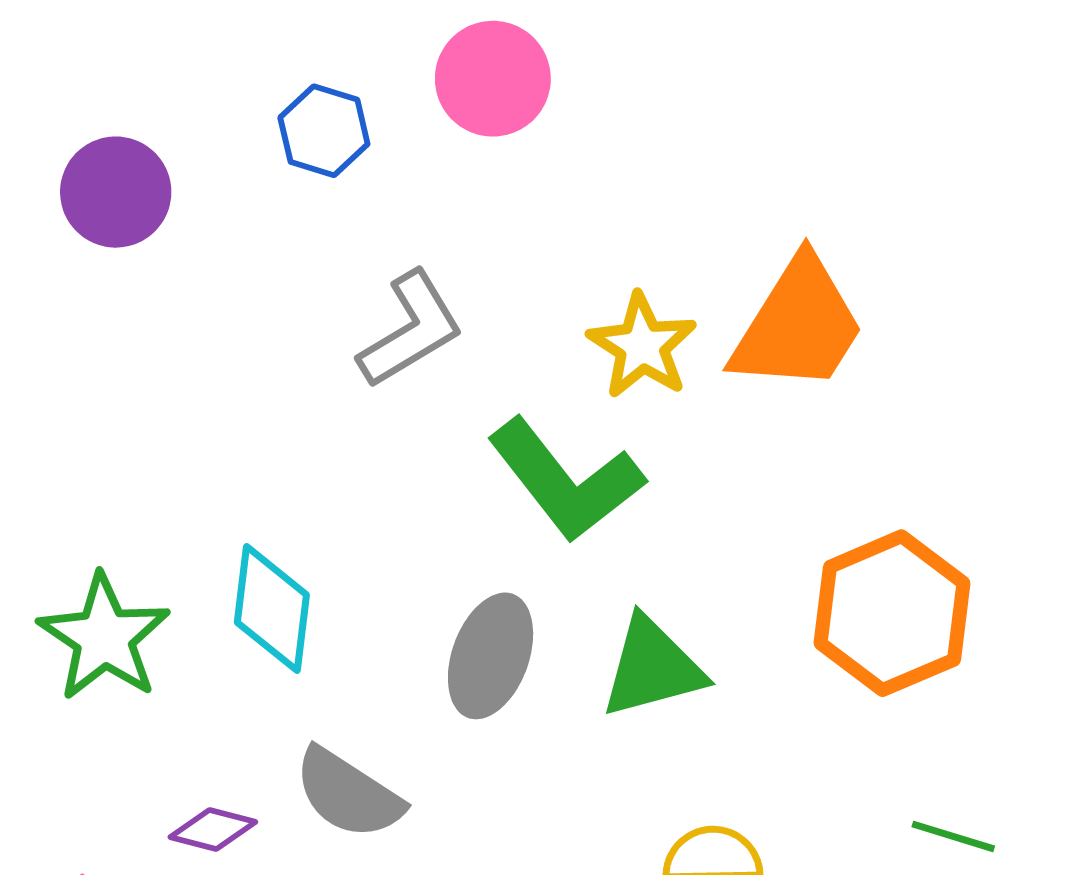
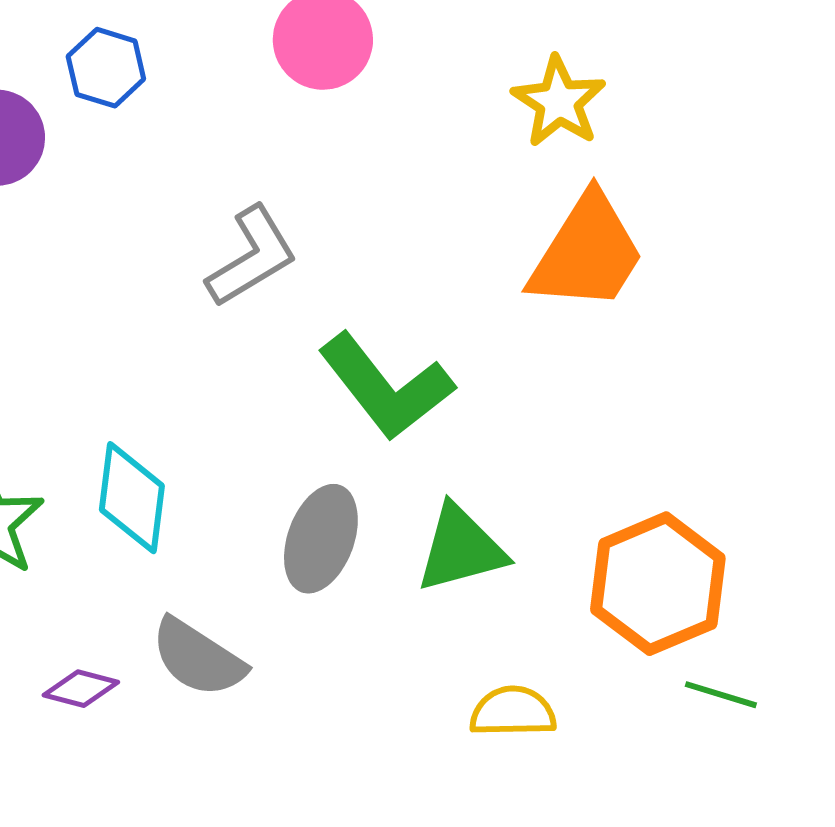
blue hexagon: (324, 131) -> (106, 68), moved
yellow star: (642, 346) -> (559, 102), moved
orange hexagon: (892, 613) -> (658, 584), moved

